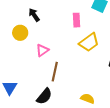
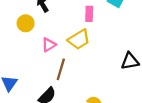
yellow trapezoid: (89, 42) -> (79, 39), moved

